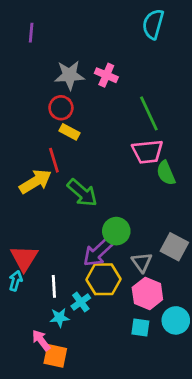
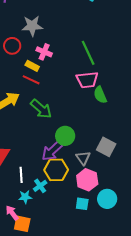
pink cross: (106, 75) -> (44, 52), moved
red circle: (61, 108) -> (12, 46), moved
red line: (54, 160) -> (31, 80), moved, turned -48

